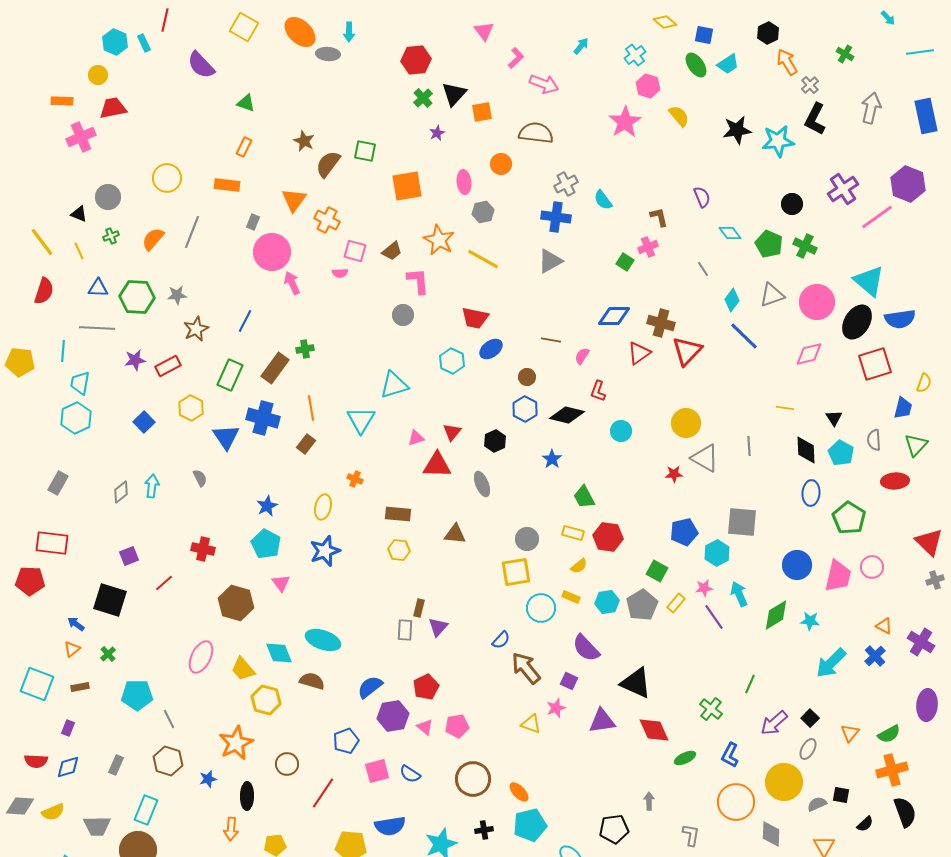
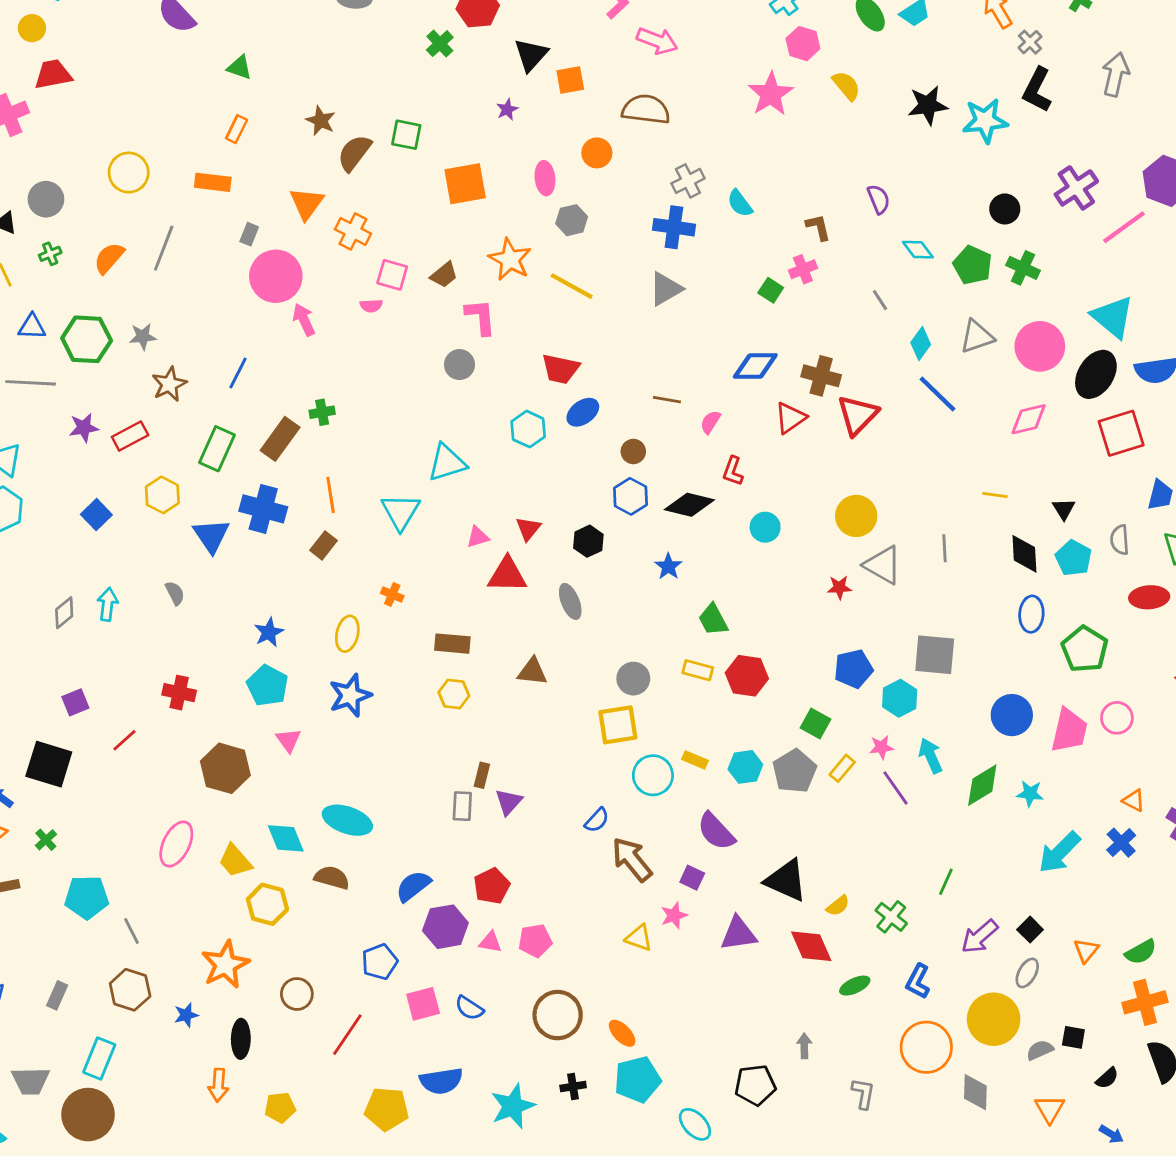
green cross: (423, 98) -> (440, 44), moved
yellow semicircle: (579, 566) -> (838, 906), moved
pink triangle: (425, 727) -> (490, 942), turned -30

